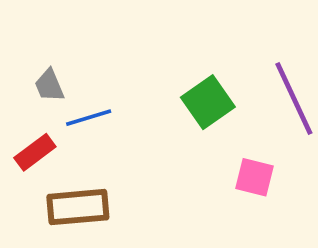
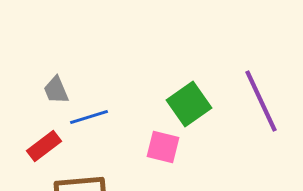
pink square: (254, 177) -> (163, 147), moved

